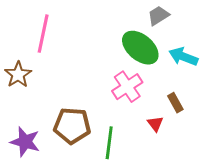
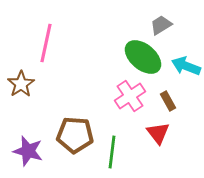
brown rectangle: (175, 103) -> (168, 101), moved
red triangle: (155, 124) -> (158, 133), size x1.4

